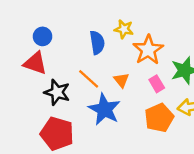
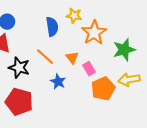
pink rectangle: (157, 84) -> (89, 69), moved
blue star: (104, 109) -> (58, 82), size x0.6

